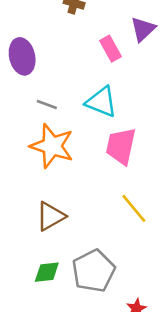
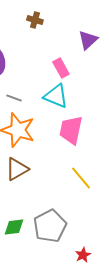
pink rectangle: (110, 49) -> (61, 68), moved
brown triangle: (51, 216) -> (17, 169), moved

